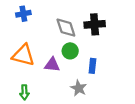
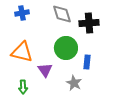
gray diamond: (66, 28) -> (62, 14), moved
green circle: (70, 51) -> (66, 48), size x1.5
purple triangle: (52, 65) -> (45, 70), moved, turned 49

